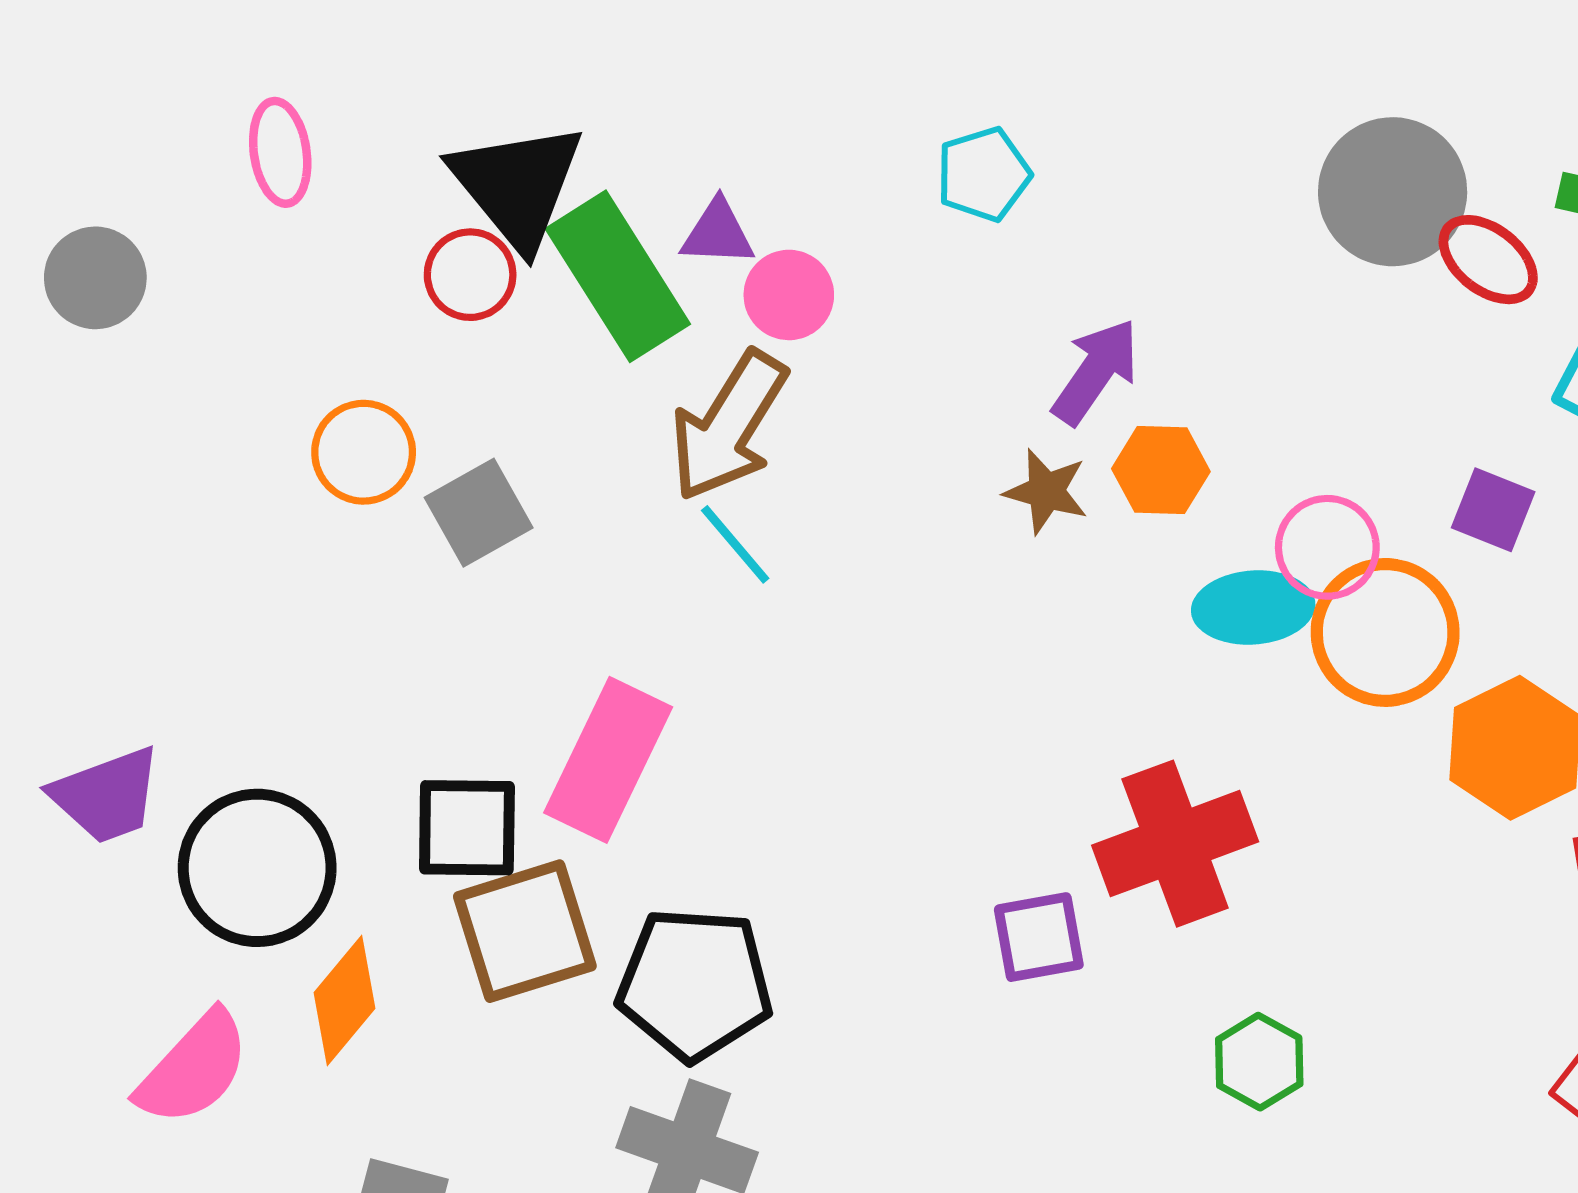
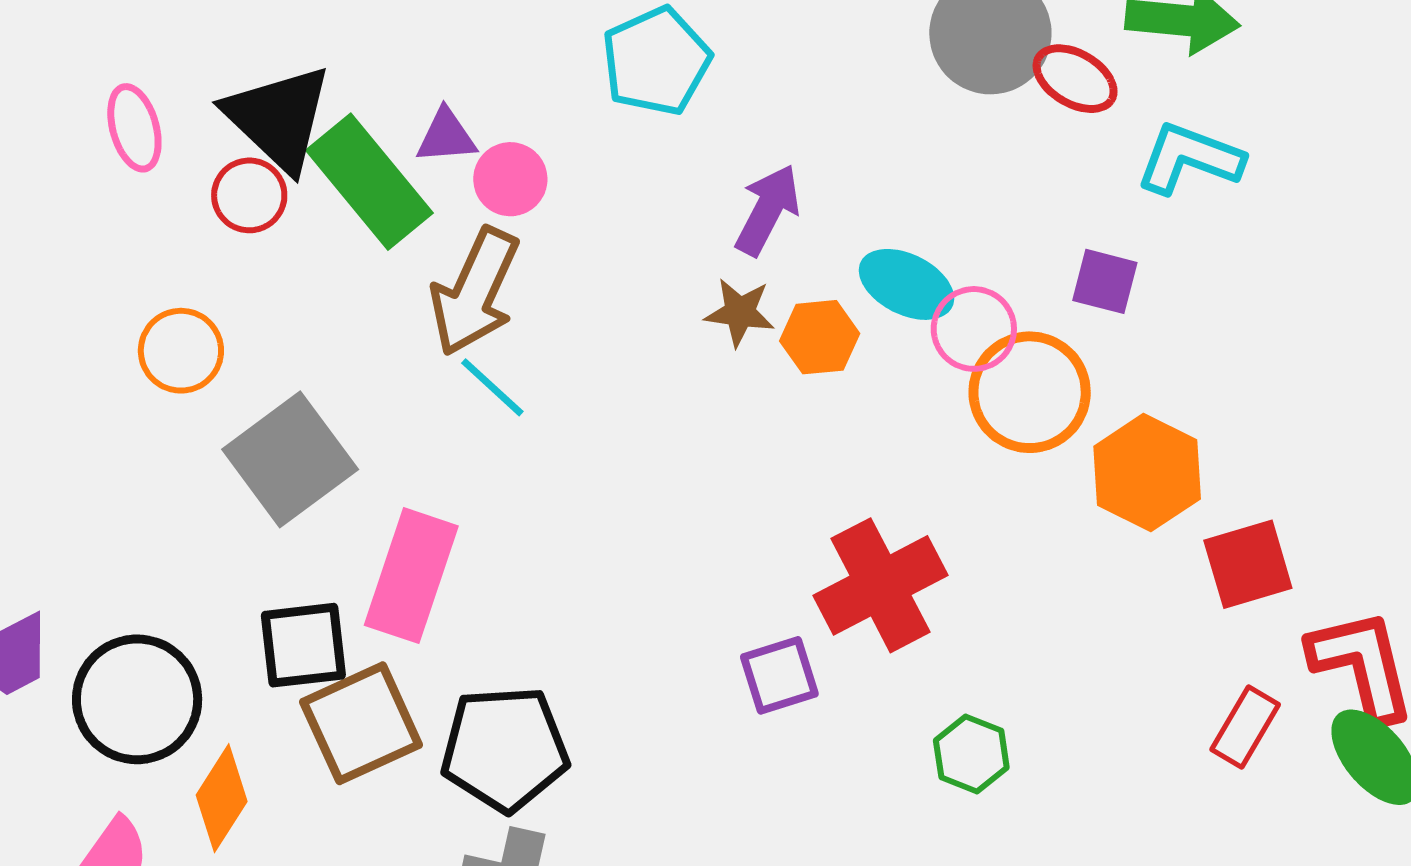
pink ellipse: (280, 152) -> (134, 128), moved
cyan pentagon: (984, 174) -> (656, 61), size x1.4
orange hexagon: (1161, 470) -> (820, 337), moved
gray square: (479, 513) -> (290, 459), moved, size x1.5
cyan ellipse: (1253, 608) -> (906, 284), moved, turned 38

